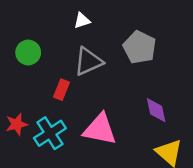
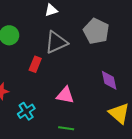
pink triangle: (100, 129) -> (65, 95), size x0.7
cyan cross: (50, 133) -> (26, 111), moved, size x0.7

